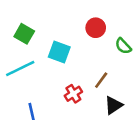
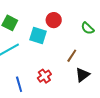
red circle: (96, 28) -> (54, 20), moved
red cross: (73, 94) -> (44, 76), moved

